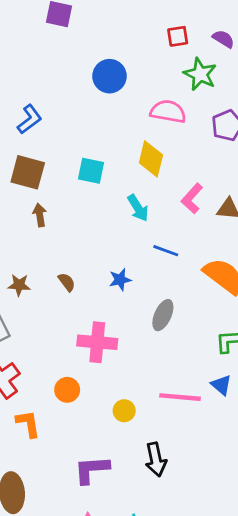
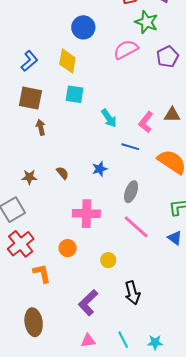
pink semicircle: (168, 112) -> (126, 50), turned -35
yellow diamond: (151, 159) -> (67, 61), moved
pink L-shape: (192, 198) -> (146, 122), moved
pink line: (180, 397) -> (136, 227), moved, turned 40
purple L-shape: (92, 470) -> (88, 303), turned -36

